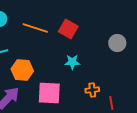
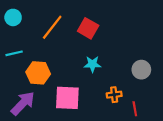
orange line: (35, 28) -> (52, 27), turned -70
gray circle: (117, 43) -> (141, 70), moved

